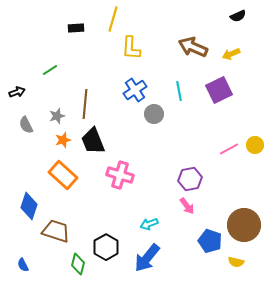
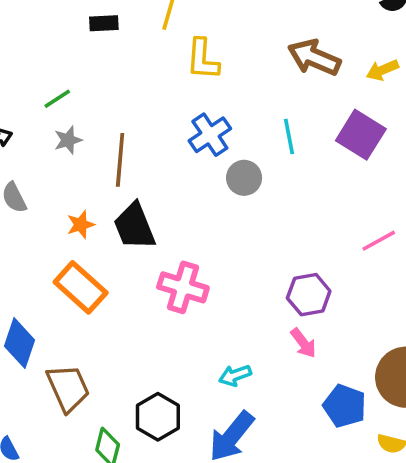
purple square: (219, 90) -> (361, 135), turned -32
gray star: (57, 116) -> (68, 140), moved
brown trapezoid: (56, 231) -> (68, 388), turned 48

